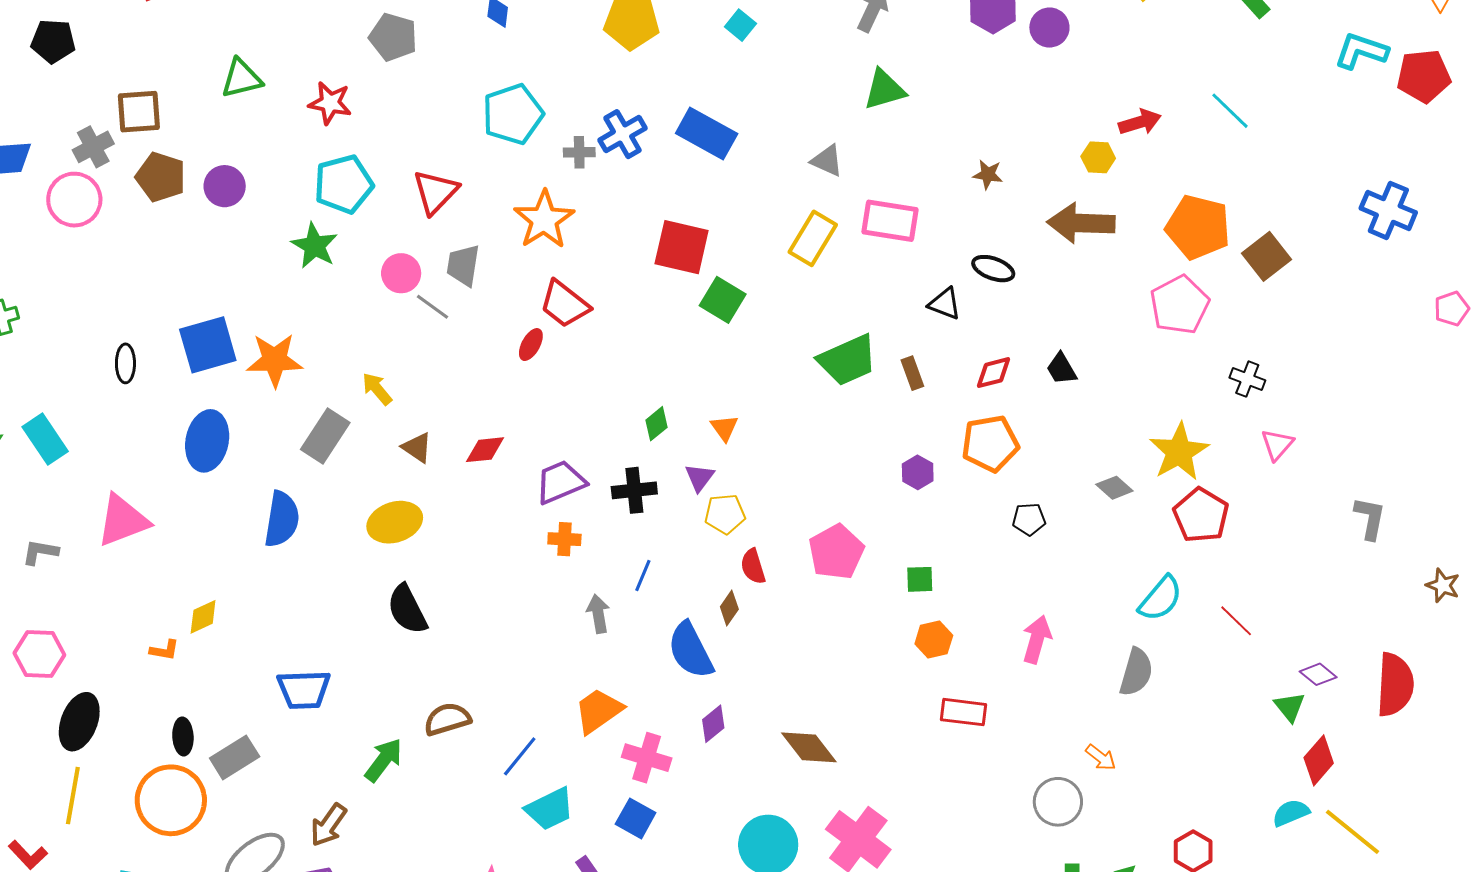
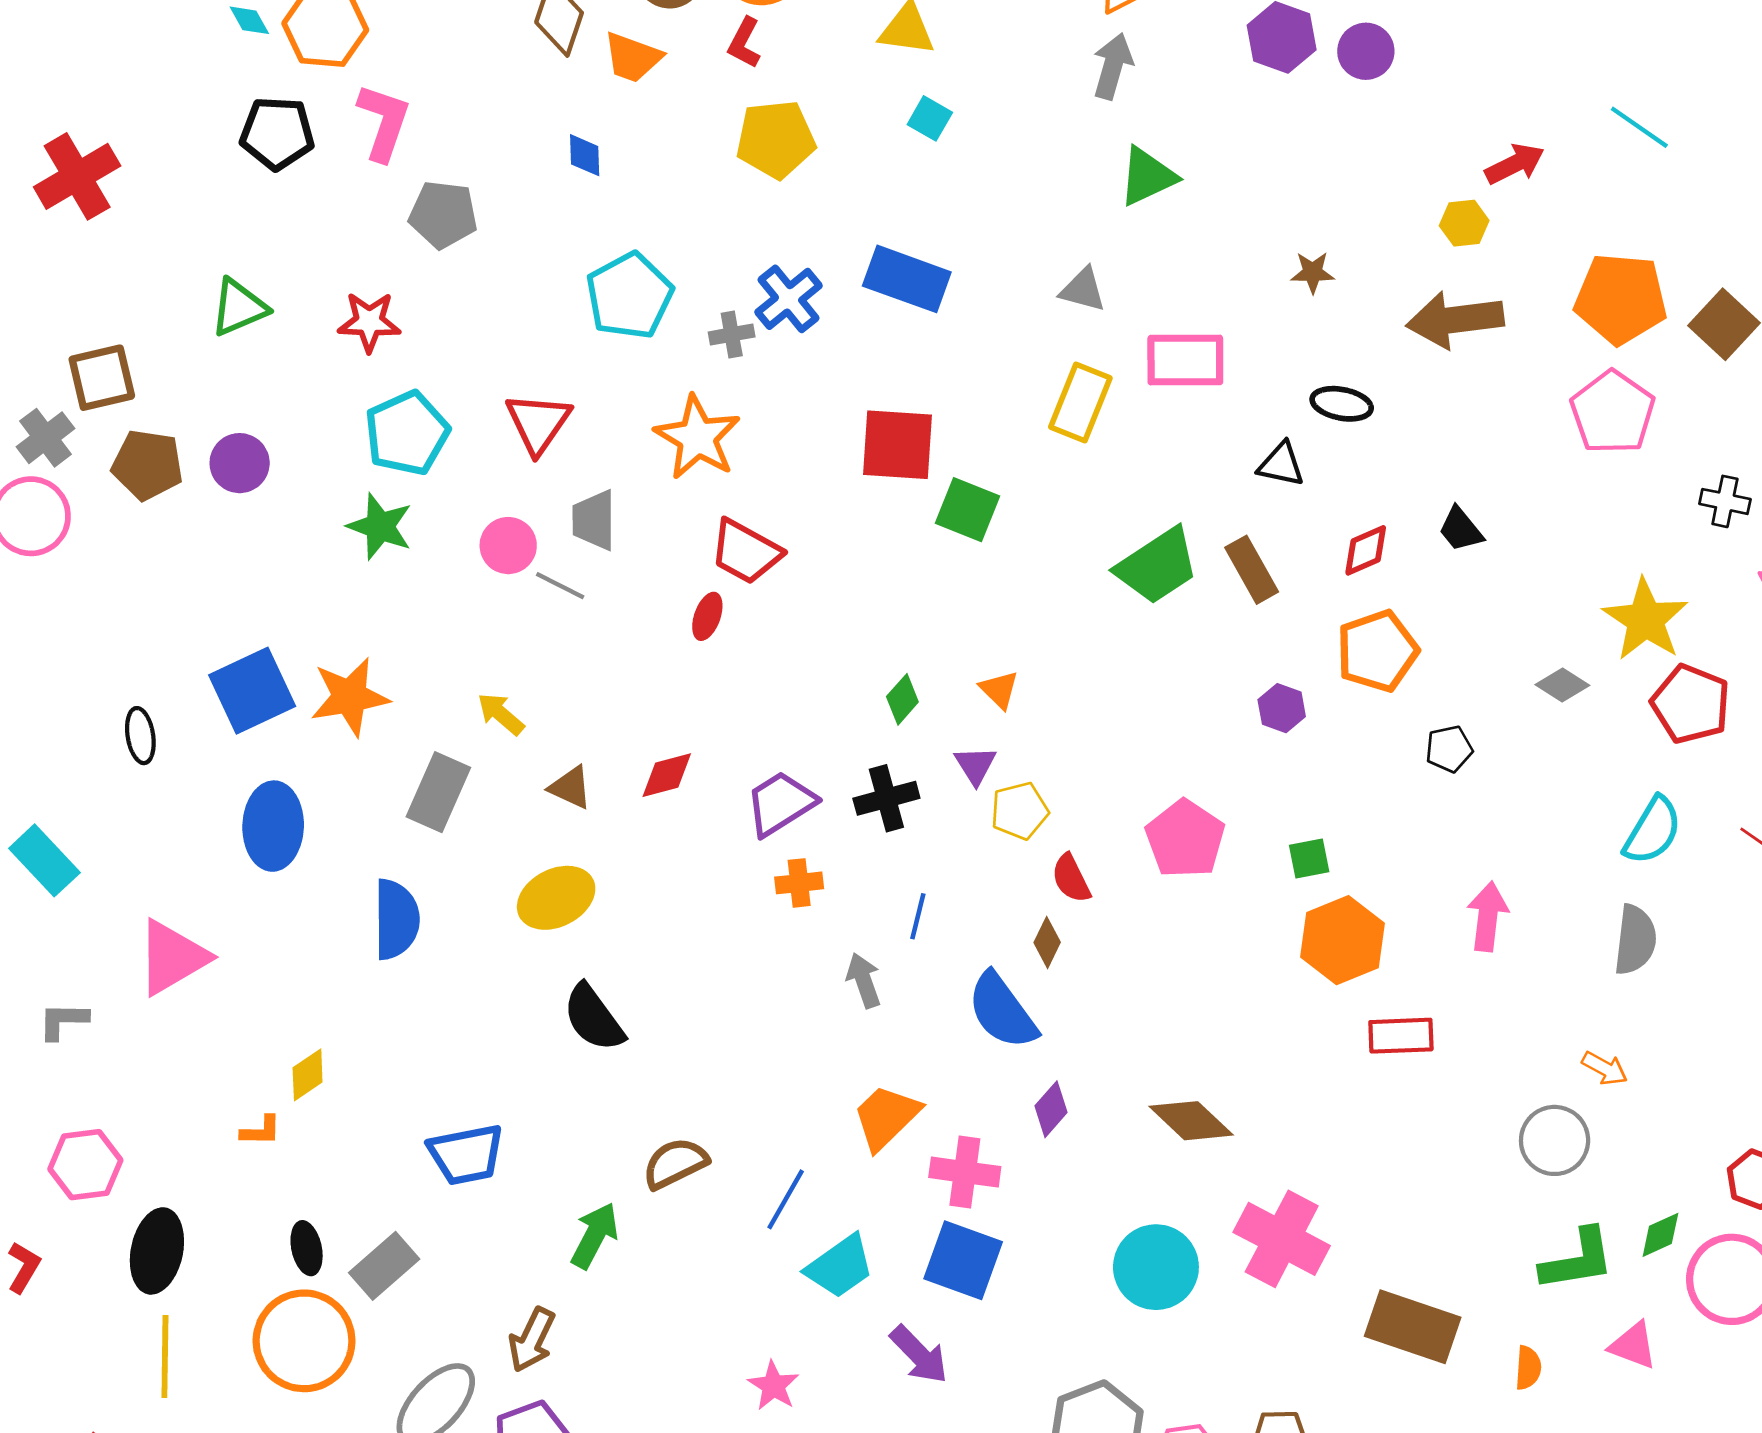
brown rectangle: (912, 373) -> (1252, 570), size x1.4
orange hexagon: (934, 640) -> (1342, 940), size x1.6
blue square: (636, 818) -> (963, 1260), size x1.4

